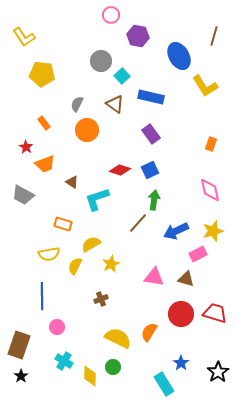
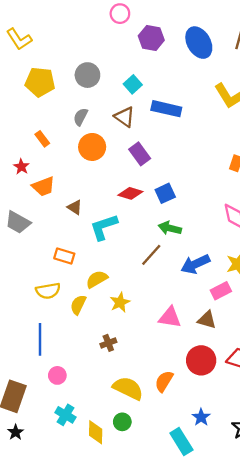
blue ellipse: (179, 56) -> (199, 43), moved
gray circle: (101, 61) -> (87, 75), moved
purple rectangle: (151, 134) -> (140, 154), moved
green arrow: (154, 200) -> (170, 228), turned -84

